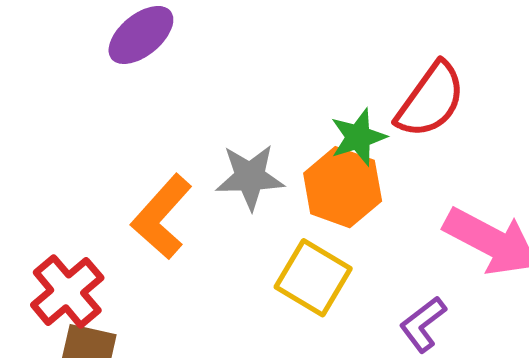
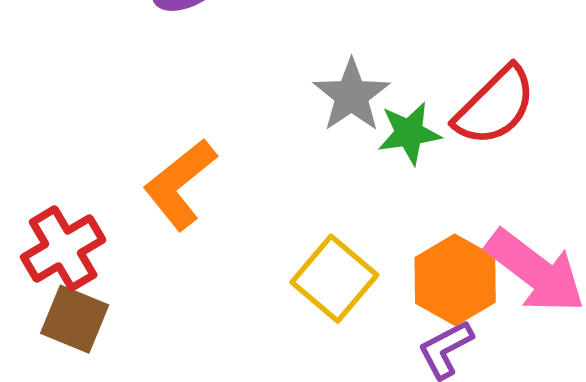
gray star: (250, 177) -> (351, 95), moved, turned 30
orange hexagon: (343, 187) -> (455, 280), moved

